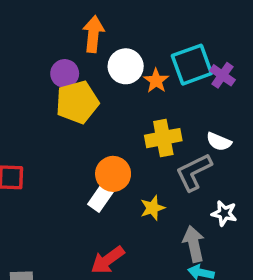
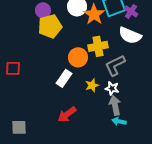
orange star: (156, 81) -> (94, 14), size x1.5
white semicircle: (219, 142) -> (130, 35), moved, size x1.6
orange circle: (113, 174) -> (78, 57), moved
white star: (224, 213) -> (112, 88), moved

